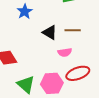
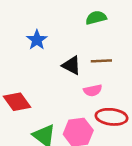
red ellipse: (78, 73) -> (112, 117), turned 30

